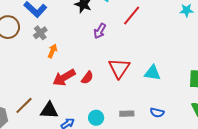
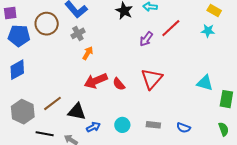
cyan star: (187, 10) -> (208, 31), moved
purple arrow: (100, 31) -> (146, 39), moved
cyan triangle: (152, 73) -> (205, 83), moved
red semicircle: (87, 78) -> (119, 84), turned 96

